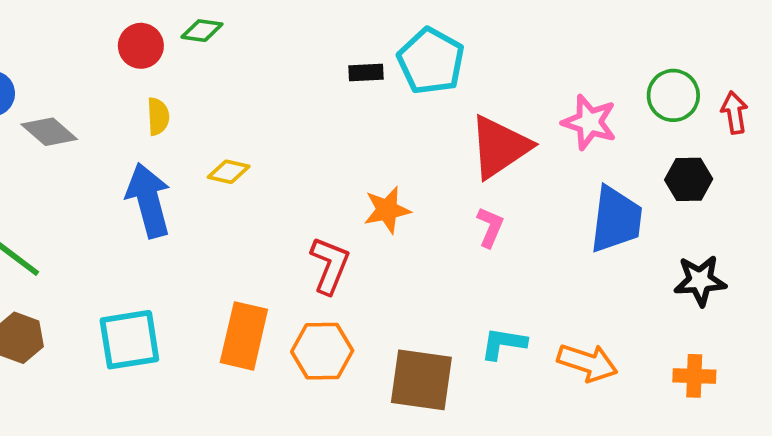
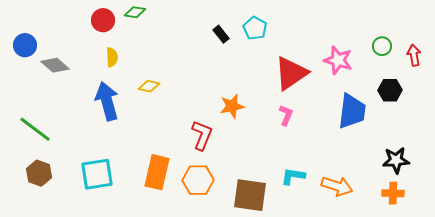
cyan pentagon: (431, 61) -> (255, 28), size x0.7
black rectangle: (366, 73) -> (221, 34), turned 54
green circle: (673, 95) -> (382, 46), size x0.7
black star: (700, 281) -> (396, 160), moved

